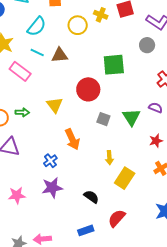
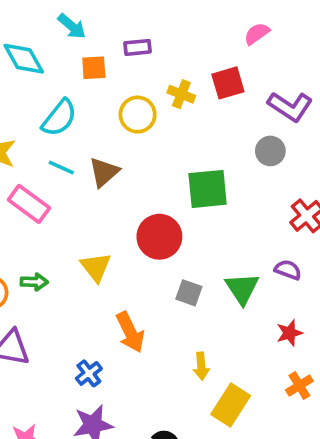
brown triangle: (60, 55) -> (104, 172), turned -36

